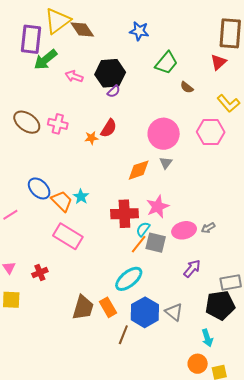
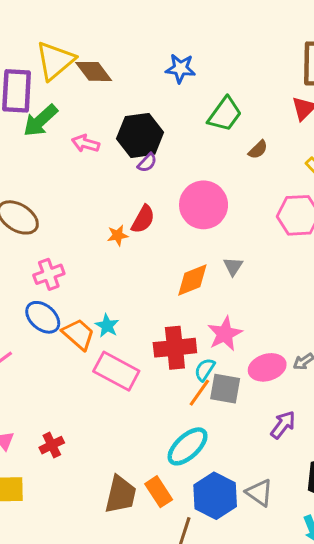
brown semicircle: (187, 87) -> (258, 150), turned -80
pink cross: (58, 124) -> (49, 274), moved, turned -30
pink circle: (164, 134) -> (204, 205), moved
pink rectangle: (68, 236) -> (116, 371), moved

